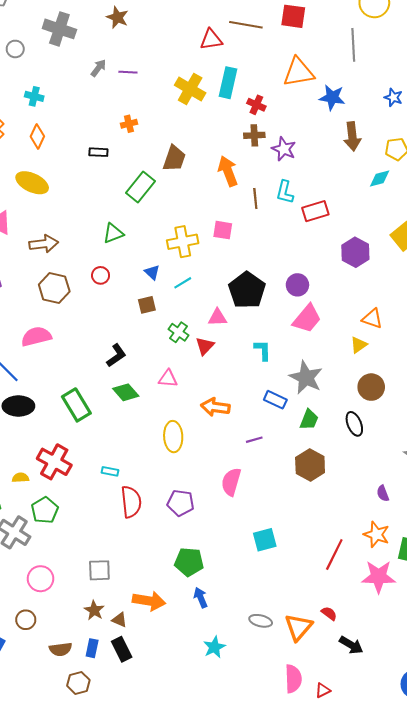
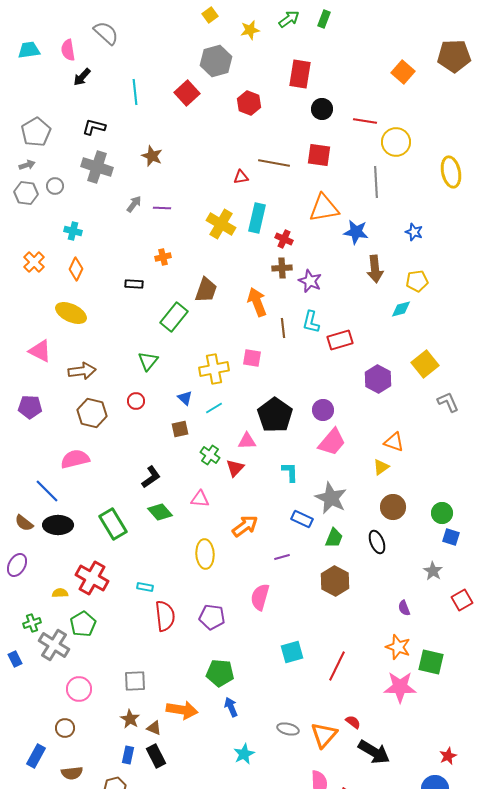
red triangle: (211, 40) -> (241, 177), size x0.7
green triangle: (113, 233) -> (148, 361), turned -30
orange arrow: (215, 407) -> (245, 526), turned 136
red line: (334, 554) -> (337, 666), moved
black arrow: (351, 645) -> (374, 752), size x1.4
brown semicircle: (61, 649) -> (72, 773), moved

